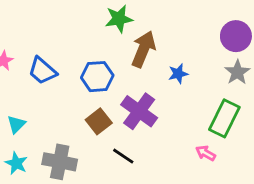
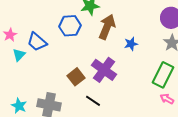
blue hexagon: (97, 77) -> (70, 26), moved
cyan triangle: (16, 124) -> (19, 55), moved
pink arrow: (206, 153) -> (167, 99), moved

